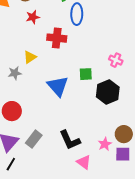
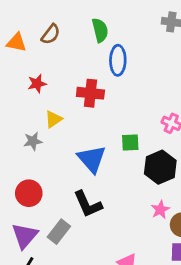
red star: (33, 17) -> (37, 84), moved
black L-shape: (70, 140) -> (88, 204), moved
pink star: (105, 144) -> (160, 210), moved

